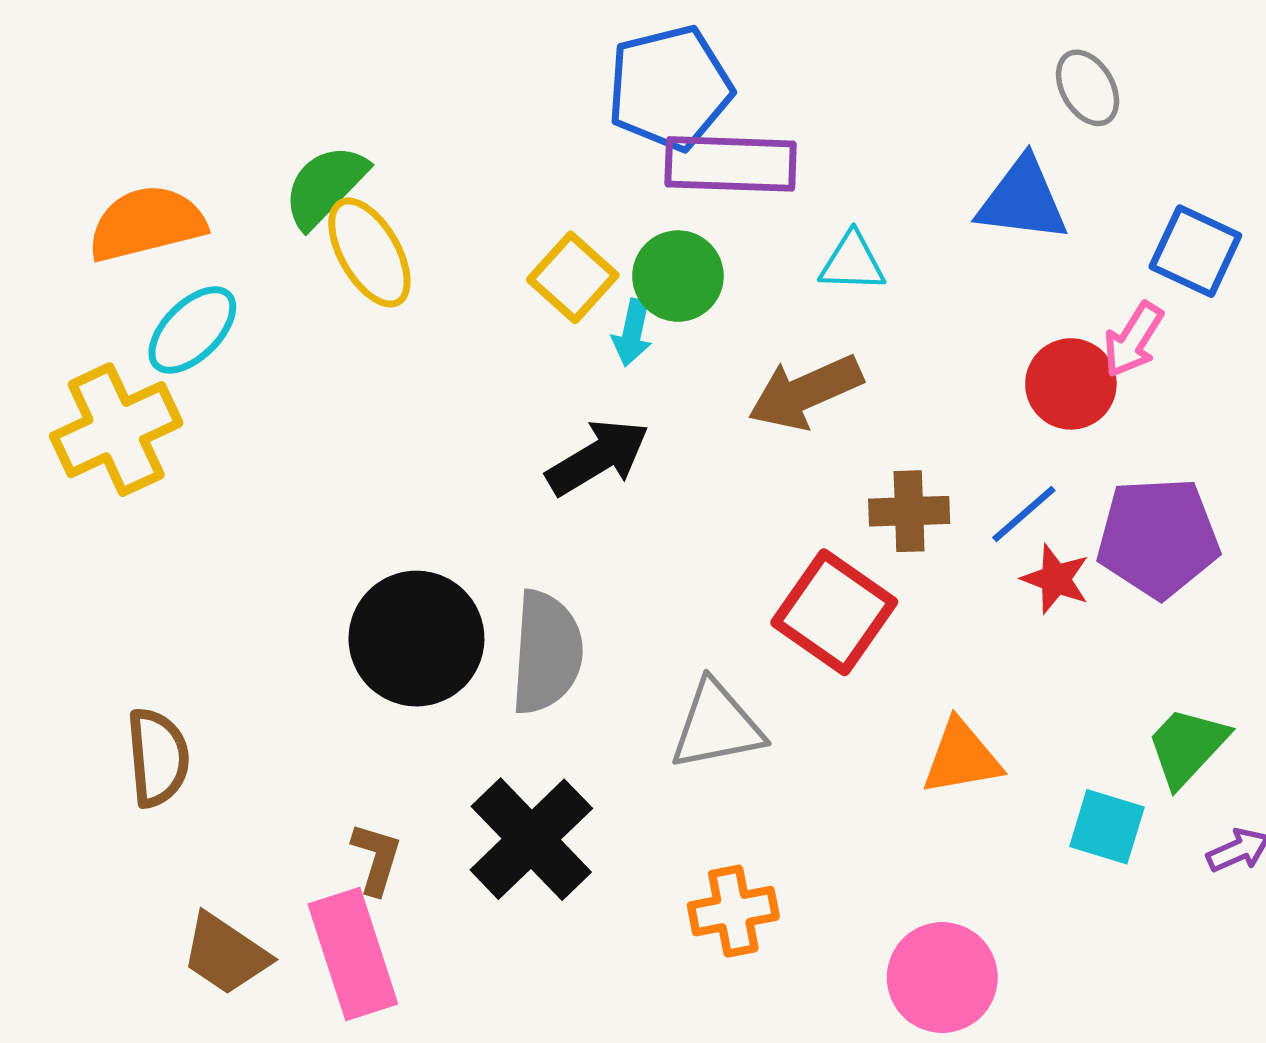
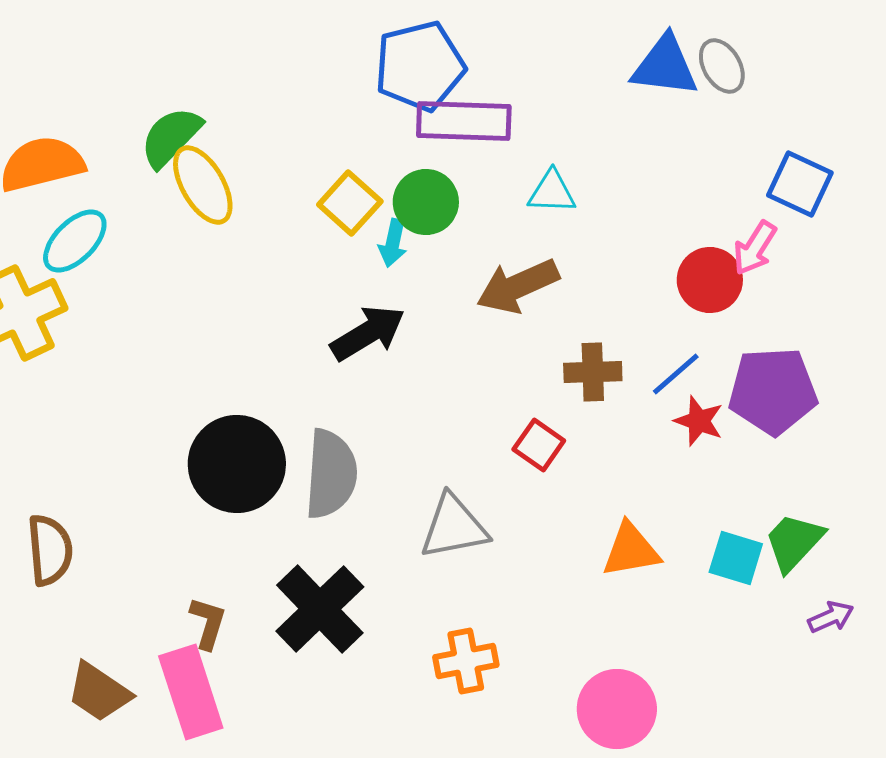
blue triangle: (1022, 200) -> (665, 66), moved
red square: (834, 612) -> (539, 445), size x0.6
cyan square: (1107, 827) -> (736, 558), moved

